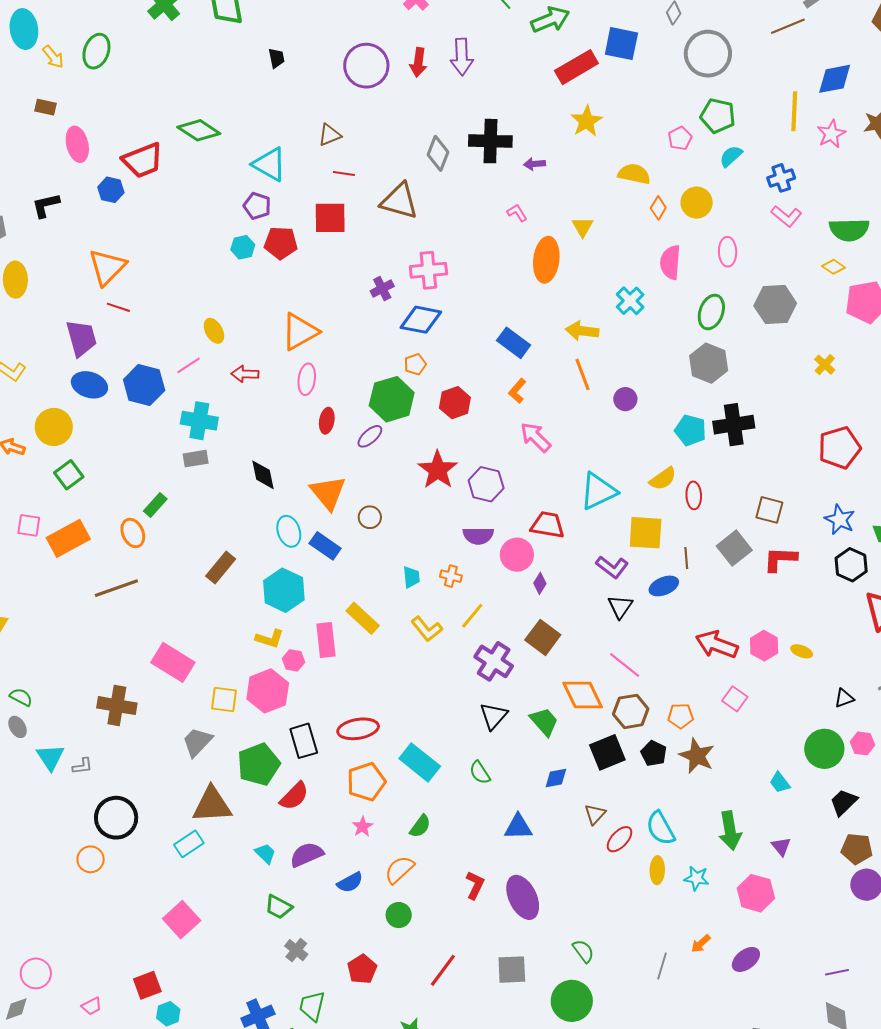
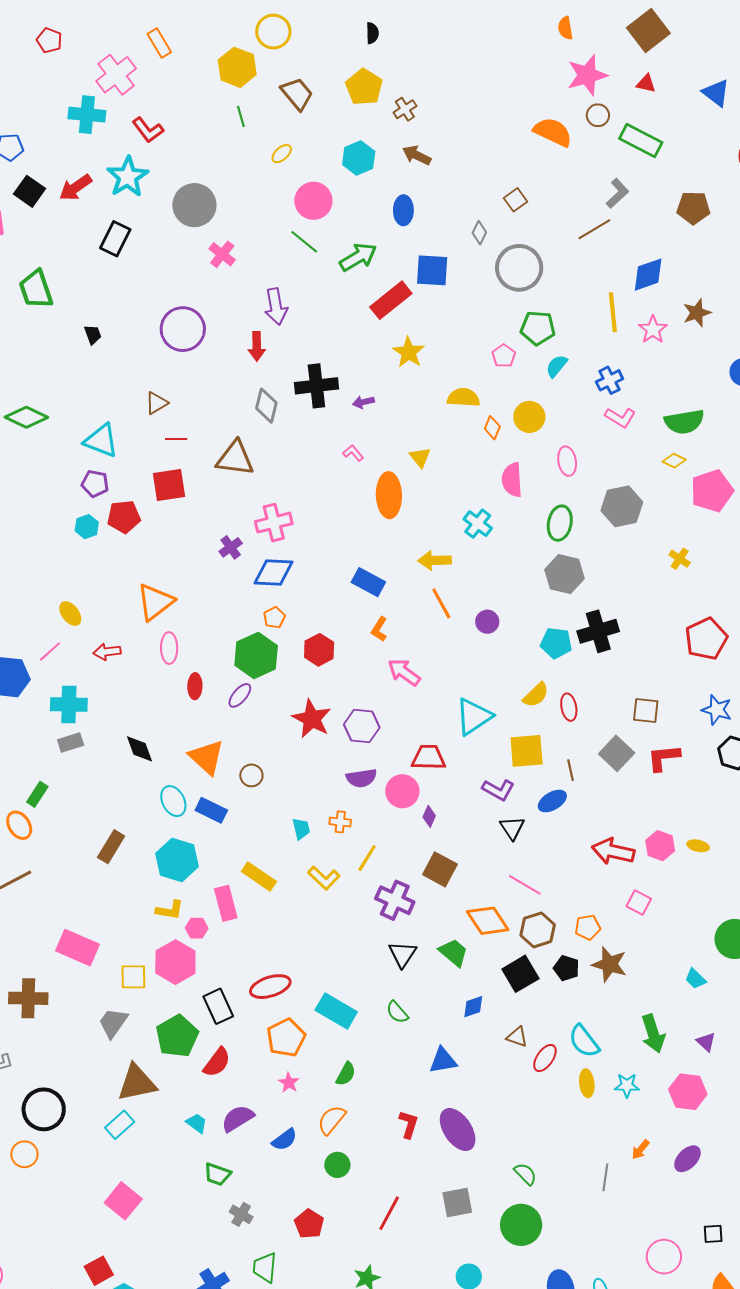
red arrow: (418, 62) -> (257, 346), moved
brown triangle: (595, 814) -> (517, 1037), turned -45

